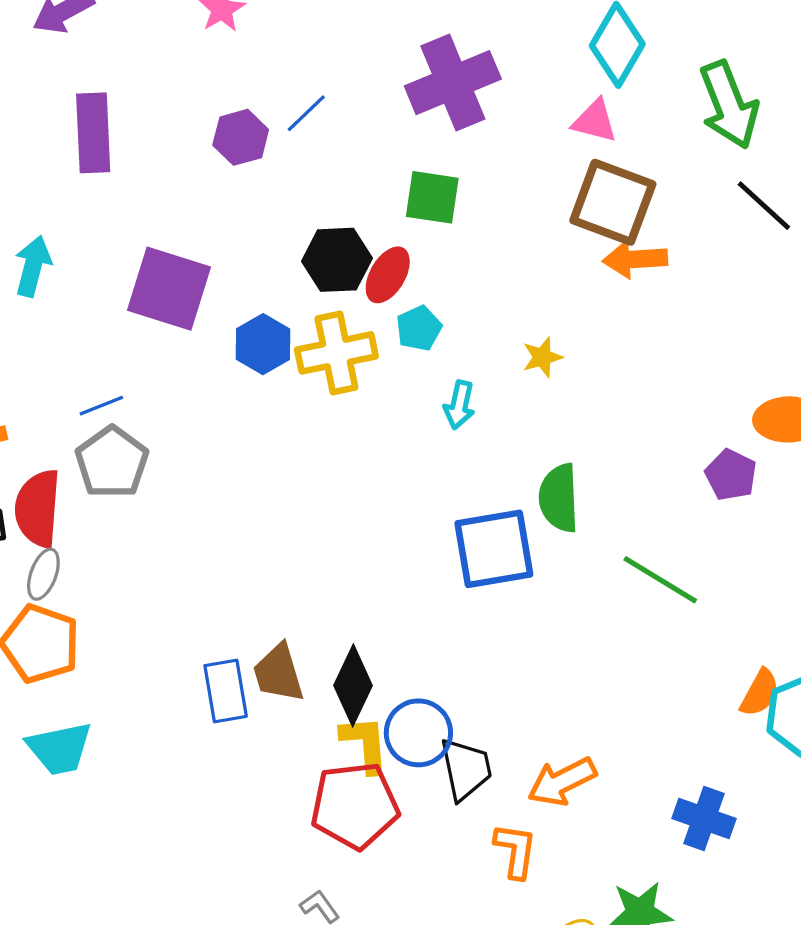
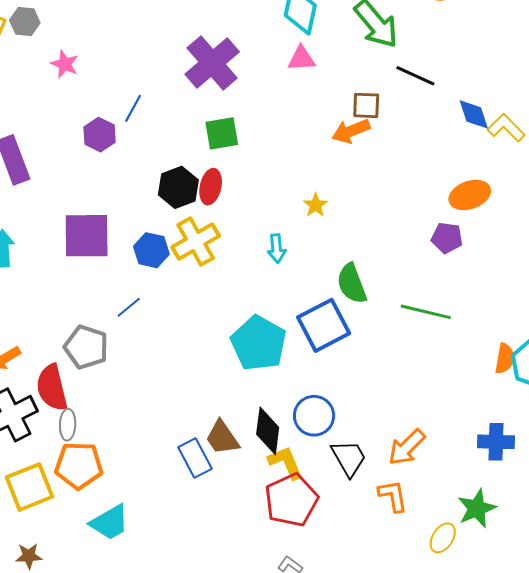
brown square: (613, 202) -> (366, 105), moved, size x0.6
cyan pentagon: (419, 328) -> (259, 343), moved, size x2.0
blue line: (101, 406) -> (129, 307), moved
blue circle: (418, 733) -> (314, 416), moved

